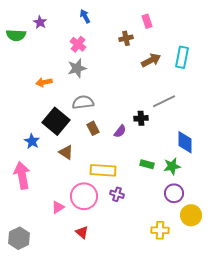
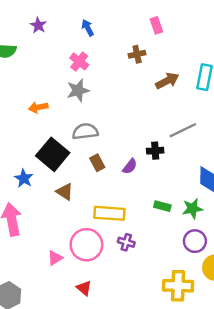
pink rectangle: (147, 21) -> (156, 25), moved
purple star: (40, 22) -> (38, 25), moved
yellow cross: (160, 230) -> (178, 286), size x1.4

